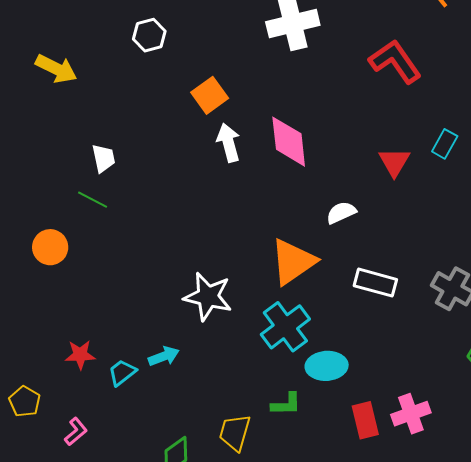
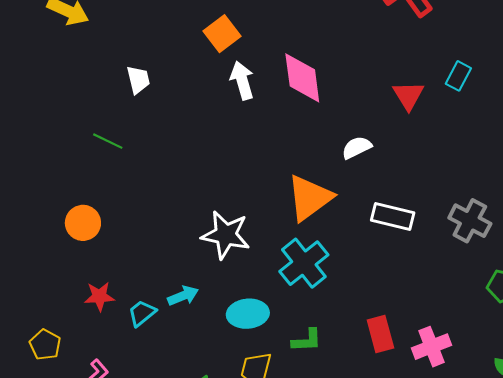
white trapezoid: (103, 158) -> (138, 80), moved
orange circle: (50, 247) -> (83, 223), moved
cyan ellipse: (327, 366) -> (248, 314), moved
red rectangle: (365, 420) -> (380, 334), moved

